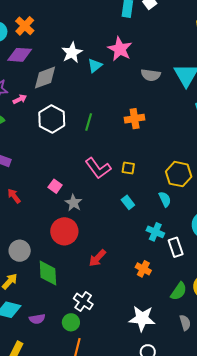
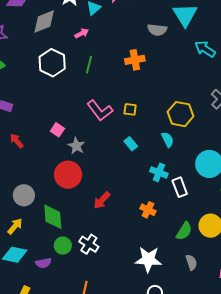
gray semicircle: (151, 75) -> (157, 30), moved
pink arrow: (20, 99) -> (82, 33), moved
green circle: (71, 322) -> (63, 246), moved

